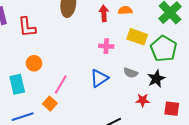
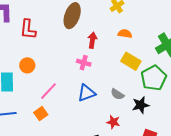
red arrow: (104, 13) -> (92, 40), moved
pink cross: (106, 46) -> (84, 63), moved
red star: (143, 100) -> (113, 122), moved
orange square: (50, 104) -> (41, 114), moved

